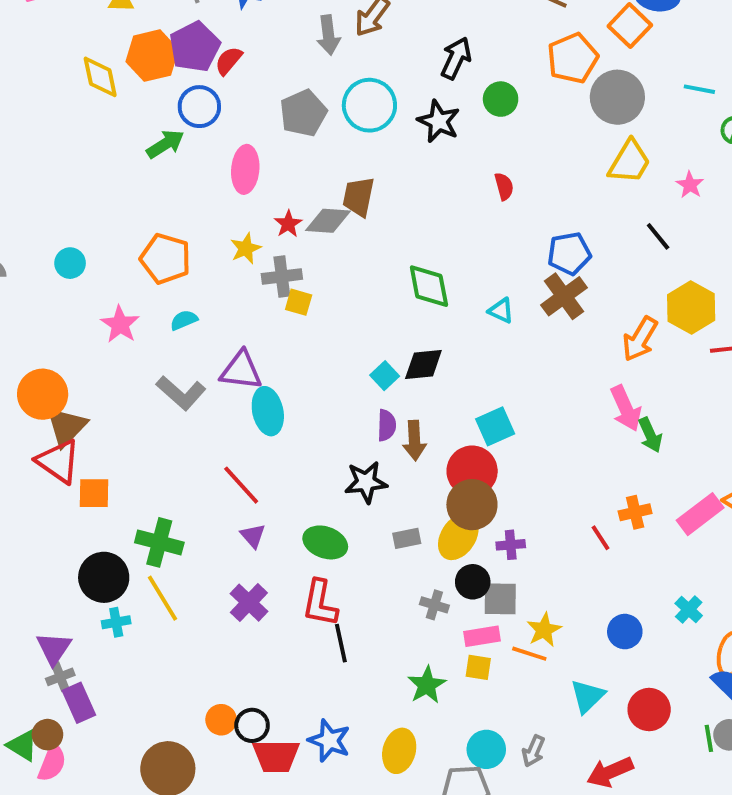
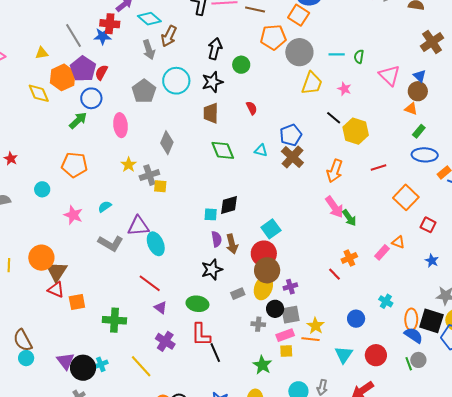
orange pentagon: (573, 58) -> (273, 37), turned 30
cyan line: (699, 89) -> (337, 54), moved
black star: (439, 121) -> (212, 82), turned -30
brown trapezoid: (359, 197) -> (211, 113), moved
gray diamond: (328, 221) -> (167, 143), turned -60
red star: (288, 224) -> (11, 159), moved
orange pentagon: (165, 259) -> (74, 165), moved
green diamond: (429, 286) -> (223, 150), moved
yellow hexagon: (691, 308) -> (356, 131), moved
cyan triangle: (501, 311) -> (261, 150), moved
cyan square: (385, 376) -> (211, 214), turned -32
red triangle: (58, 461) -> (56, 290), size x0.7
pink rectangle: (700, 514) -> (382, 252), size x0.7
black circle: (104, 577) -> (83, 368), moved
yellow line: (162, 598) -> (141, 366), moved
purple triangle: (54, 648) -> (65, 361), moved

